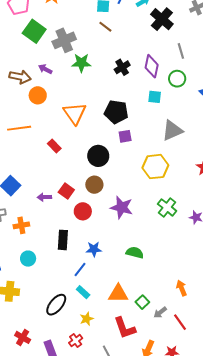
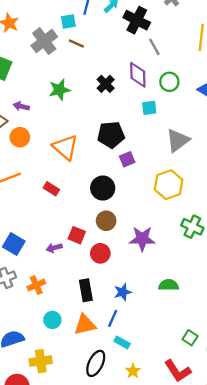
gray cross: (64, 40) -> (44, 41), moved
gray line: (181, 51) -> (154, 47), moved
orange triangle: (118, 294) -> (85, 325), moved

